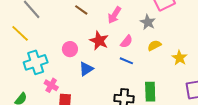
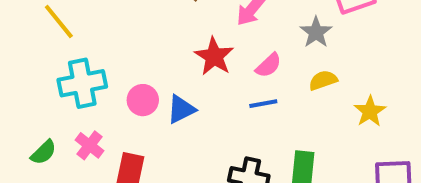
pink circle: (70, 49) -> (143, 100), moved
blue line: (126, 61) -> (263, 104), turned -40
pink cross: (51, 85) -> (90, 145), moved

